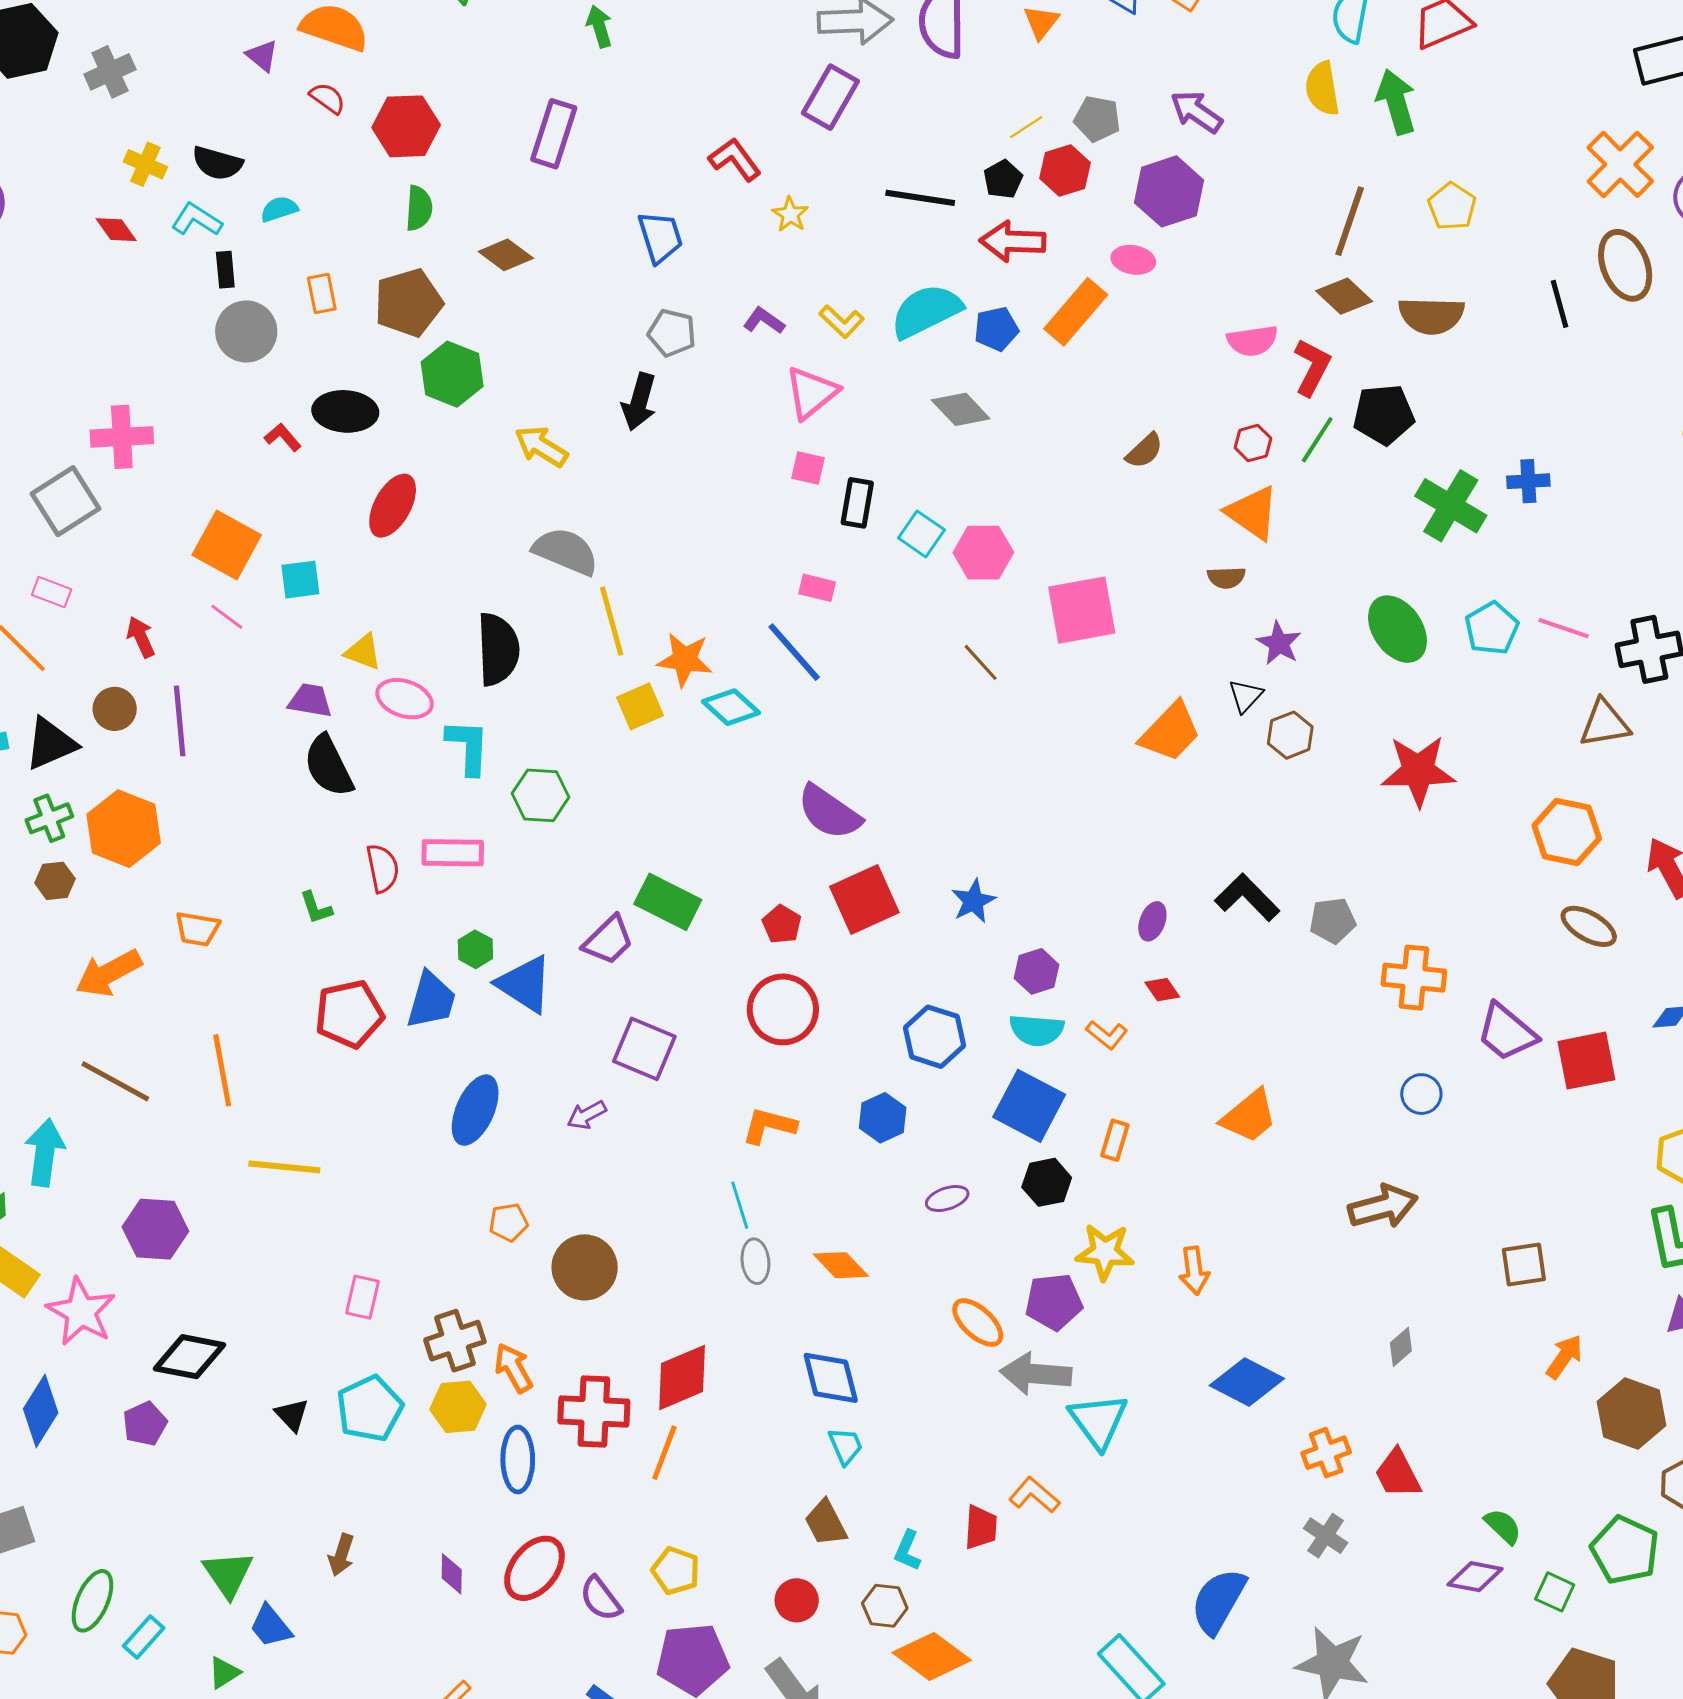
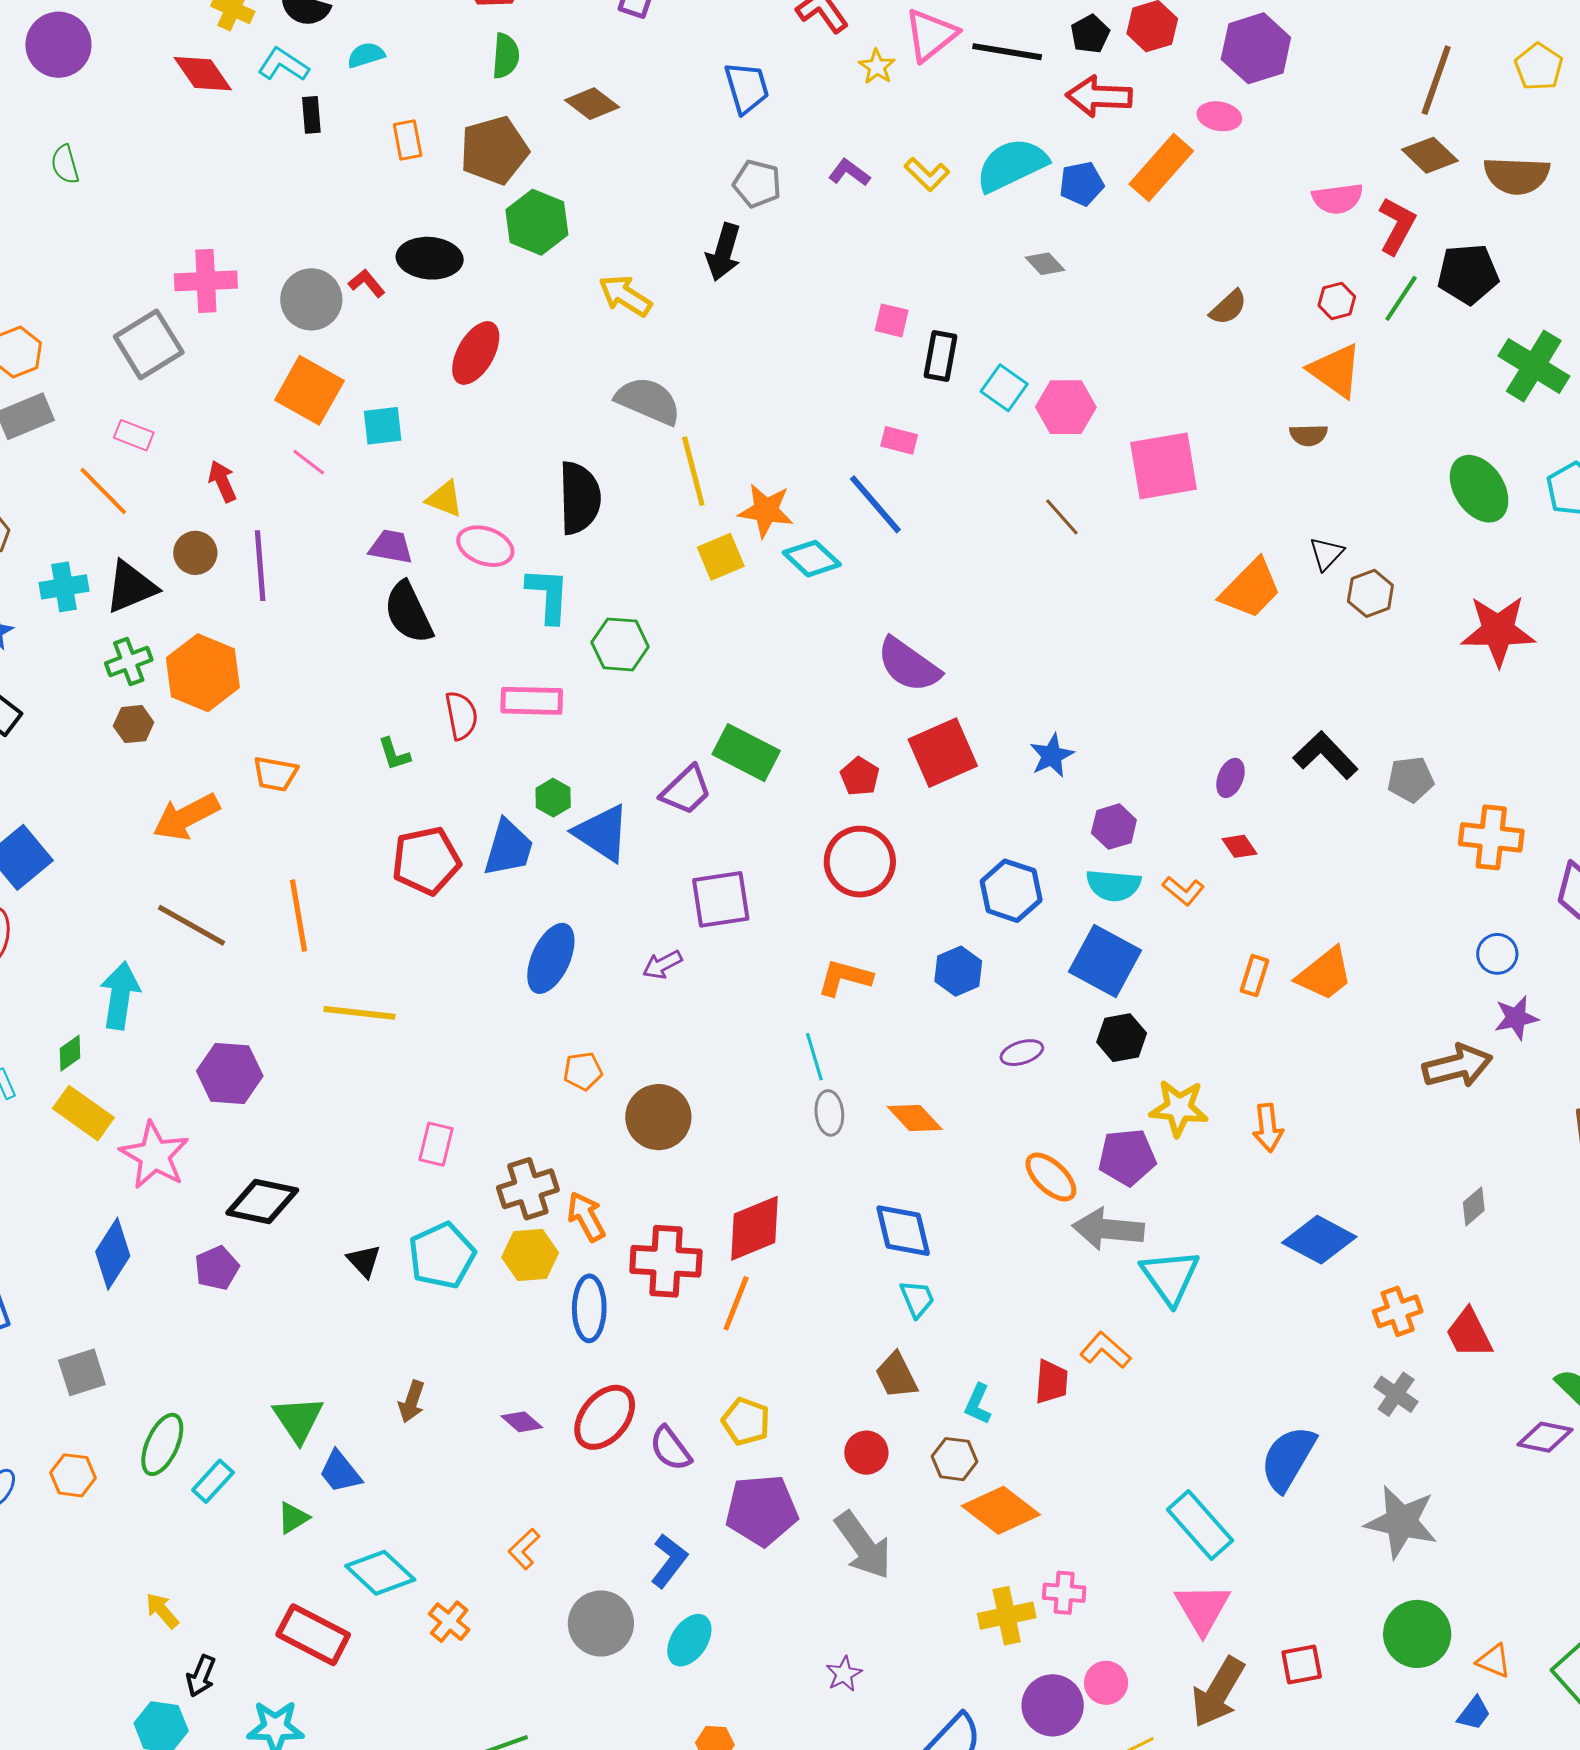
red diamond: (116, 230) -> (203, 74), size x1.4
gray circle: (246, 331) -> (311, 299), moved
pink triangle: (811, 393) -> (931, 35), moved
gray diamond: (961, 409) -> (1045, 264), size x0.7
purple star: (1279, 643) -> (1516, 1018), moved, turned 30
purple square: (644, 1049) -> (721, 899), turned -32
orange rectangle: (1115, 1140) -> (1255, 976), moved
purple diamond: (452, 1574) -> (522, 1422), turned -51

